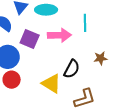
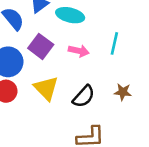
pink arrow: (59, 35) -> (79, 51), size x0.7
yellow triangle: (51, 84) -> (46, 88), moved

